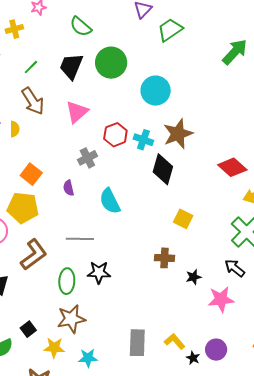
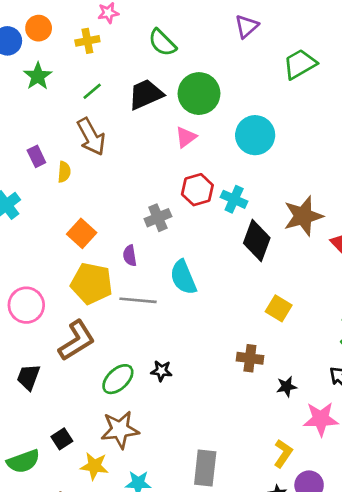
yellow cross: (14, 29) -> (87, 41), moved
green trapezoid: (170, 30) -> (300, 64), moved
black trapezoid: (71, 66) -> (146, 94), turned 40
pink triangle: (77, 112) -> (186, 137), moved, size x0.7
brown star: (178, 134) -> (303, 216), moved
yellow pentagon: (23, 208) -> (92, 283), moved
gray line: (80, 239) -> (138, 300), moved
black star: (99, 272) -> (161, 371), size x0.7
green ellipse: (67, 281) -> (118, 379), turned 40
yellow L-shape: (175, 341) -> (283, 453), moved, turned 70

